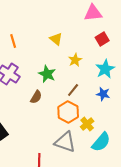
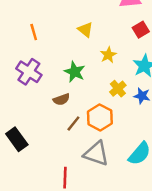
brown line: (73, 90) -> (73, 123), moved
brown semicircle: (36, 97) -> (61, 99), turned 40
yellow cross: (87, 124) -> (118, 89), moved

